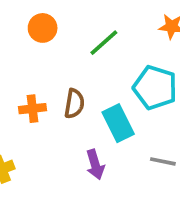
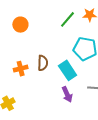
green line: (104, 43) -> (68, 19), moved
purple arrow: (95, 165) -> (67, 94), moved

